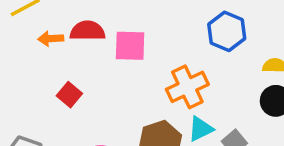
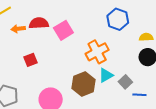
pink square: (130, 46) -> (63, 30), turned -30
red square: (69, 95) -> (31, 60), turned 32

